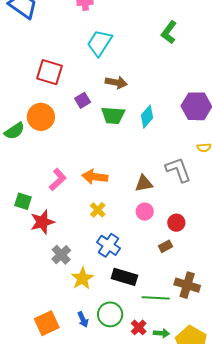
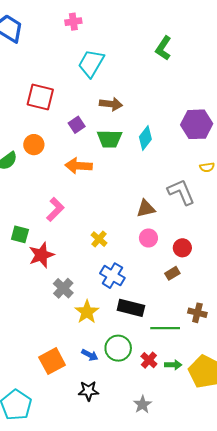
orange circle: (41, 117) -> (34, 145), size x0.7
orange arrow: (95, 177) -> (79, 166), moved
brown cross: (187, 285) -> (197, 313), size x0.7
blue arrow: (83, 319) -> (90, 355), turned -35

